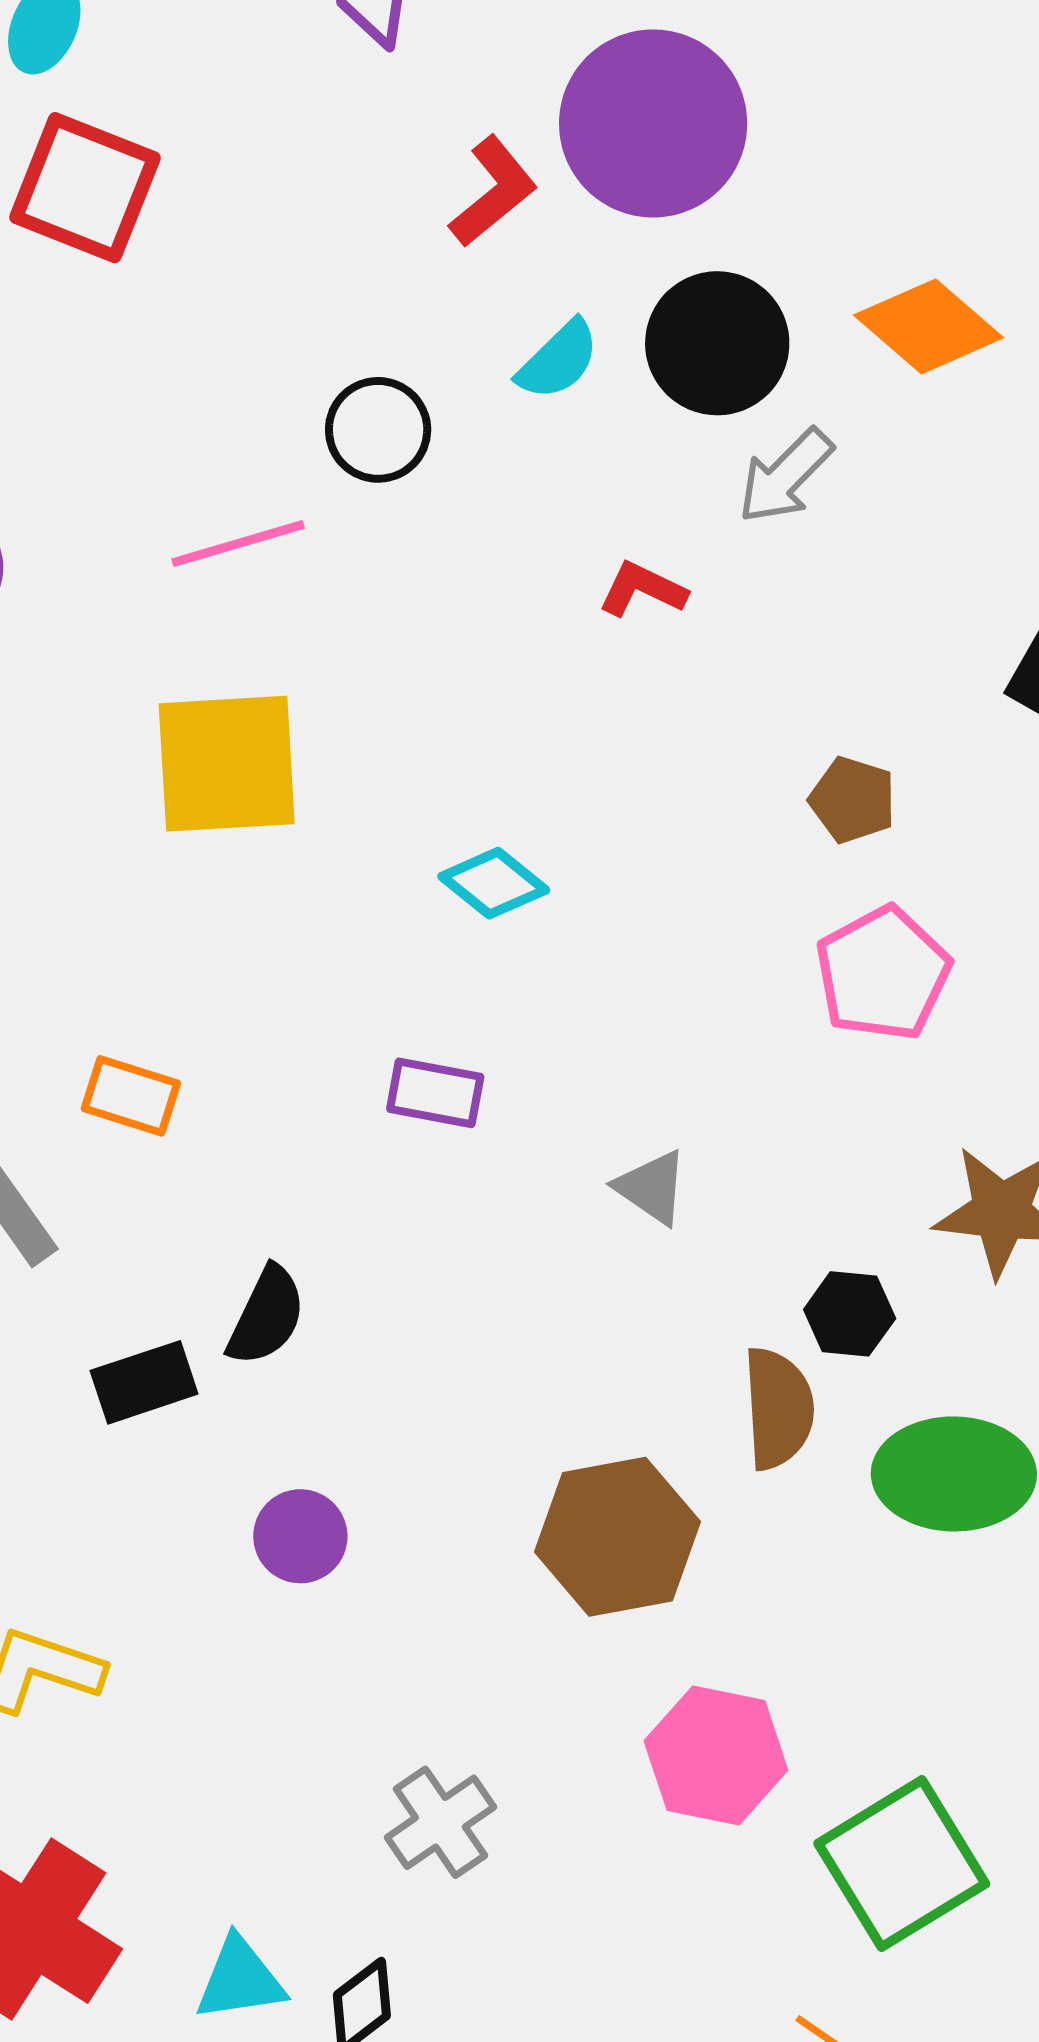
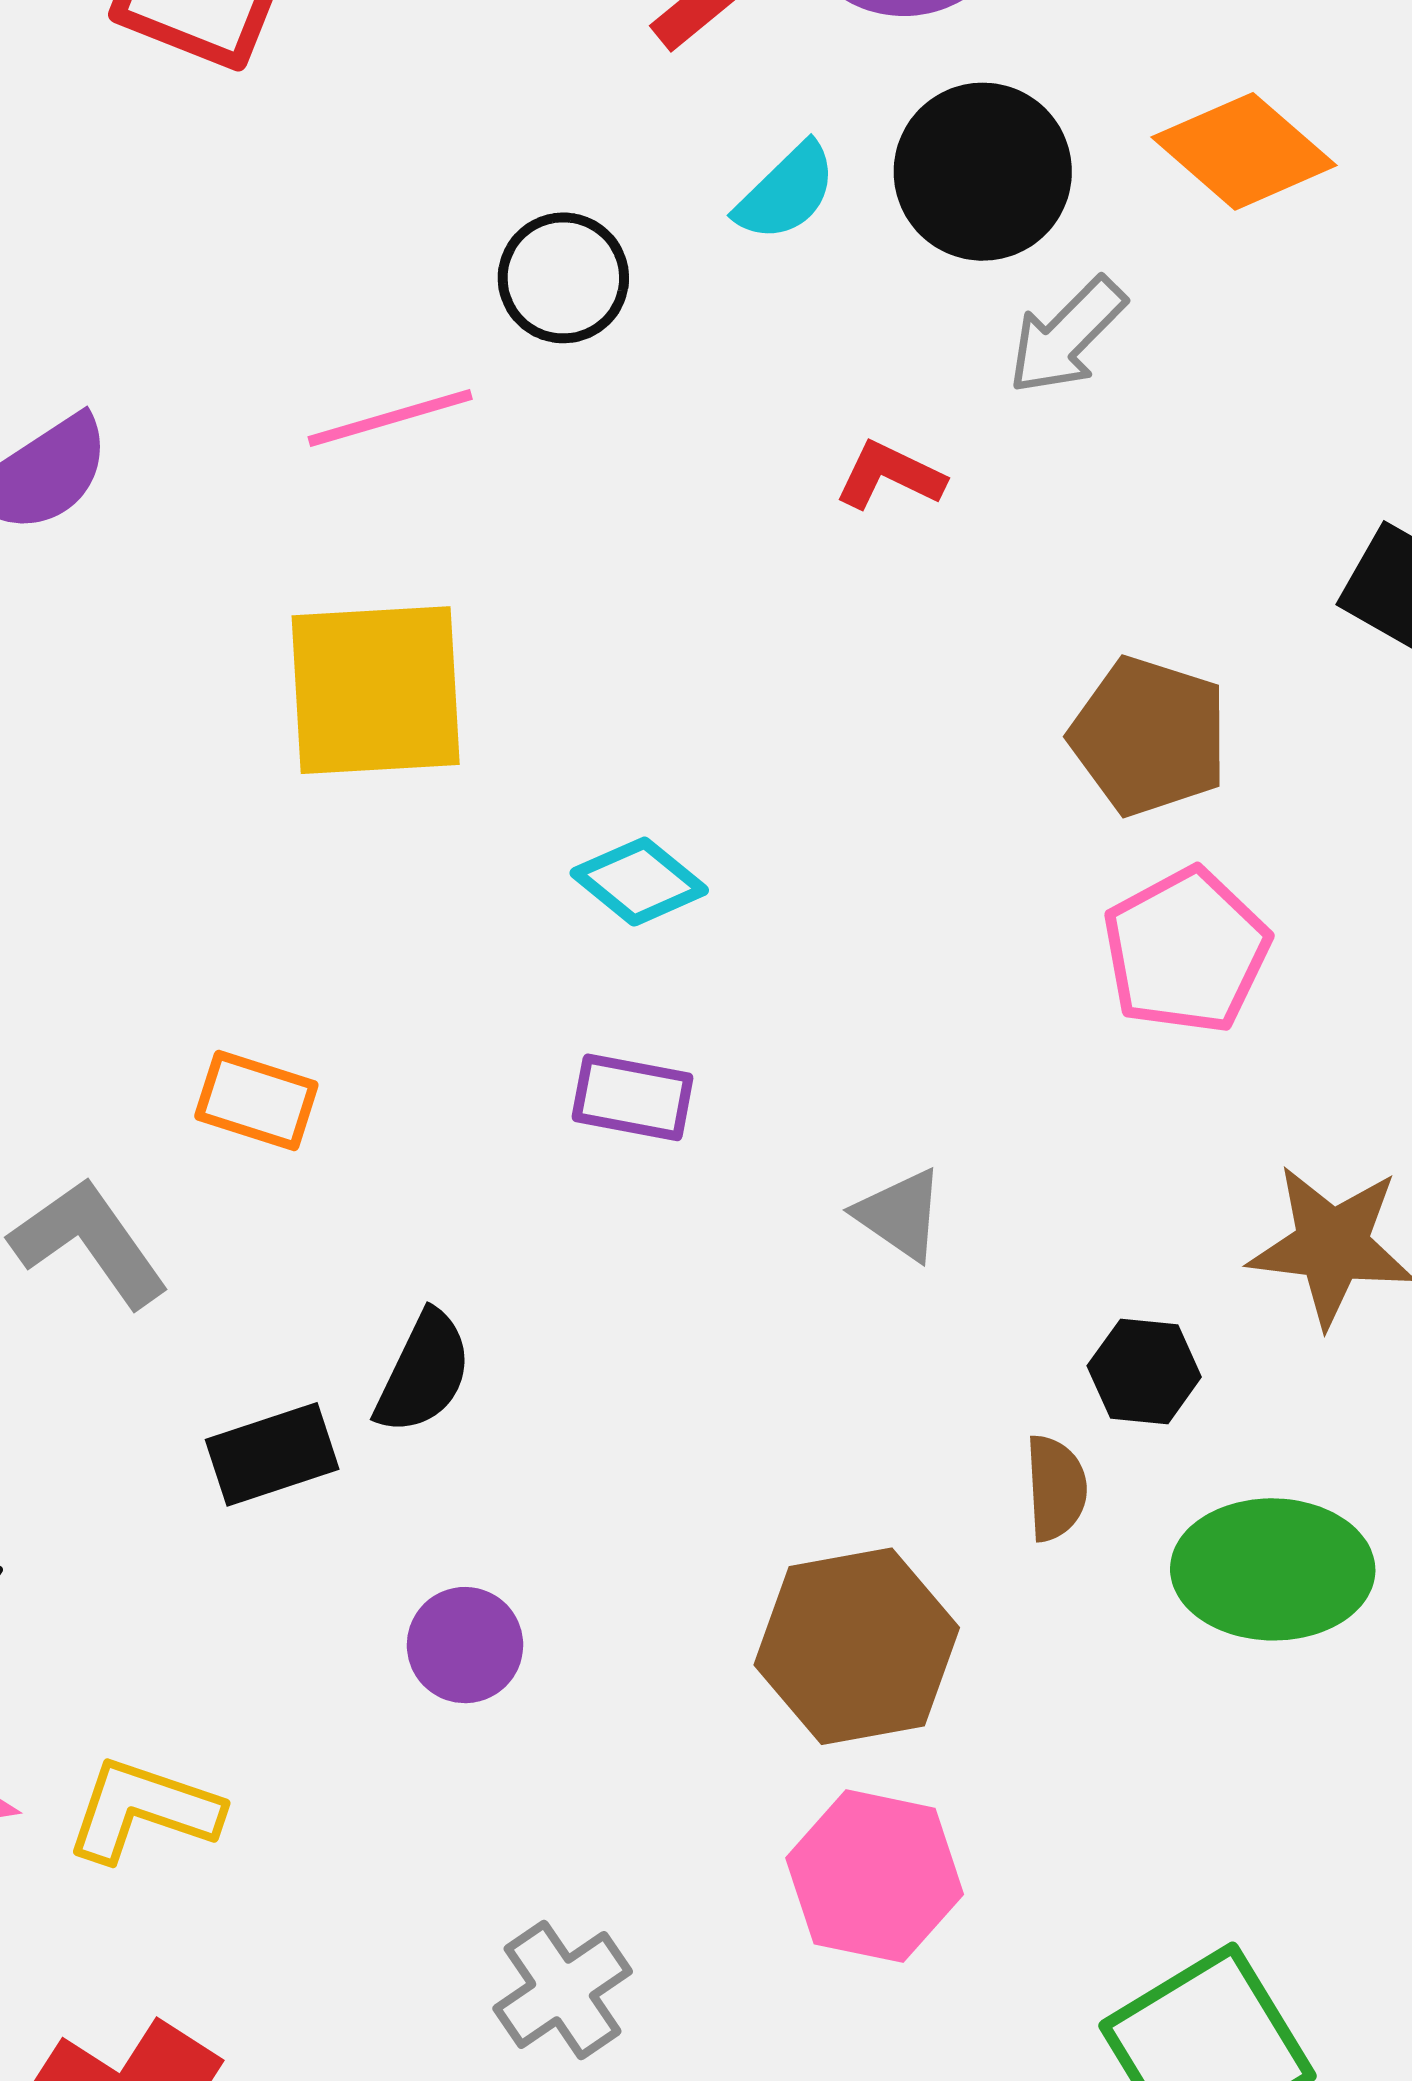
brown pentagon: (853, 800) -> (1149, 736), size x1.5
cyan diamond: (494, 883) -> (639, 882), moved
brown semicircle: (778, 1408) -> (1056, 1488), size x0.7
pink hexagon: (716, 1756) -> (875, 1876), moved
gray cross: (440, 1822) -> (563, 1990), moved

